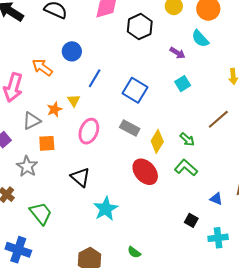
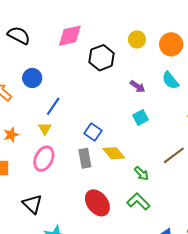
cyan semicircle: (200, 39) -> (170, 80), moved
blue square: (135, 90) -> (93, 132), moved, size x0.7
yellow triangle: (74, 100) -> (45, 129), moved
gray rectangle: (130, 128) -> (85, 158), turned 48
yellow diamond: (157, 141) -> (114, 153), moved, turned -75

